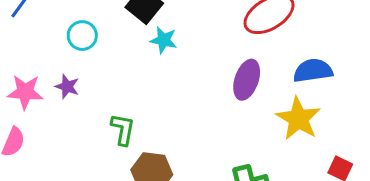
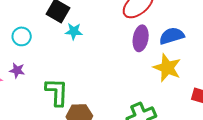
purple ellipse: (247, 80) -> (141, 38), moved
green L-shape: (123, 129) -> (57, 92), size x1.4

